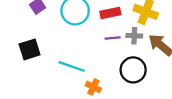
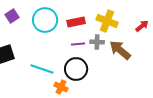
black circle: (133, 70) -> (76, 69), moved

